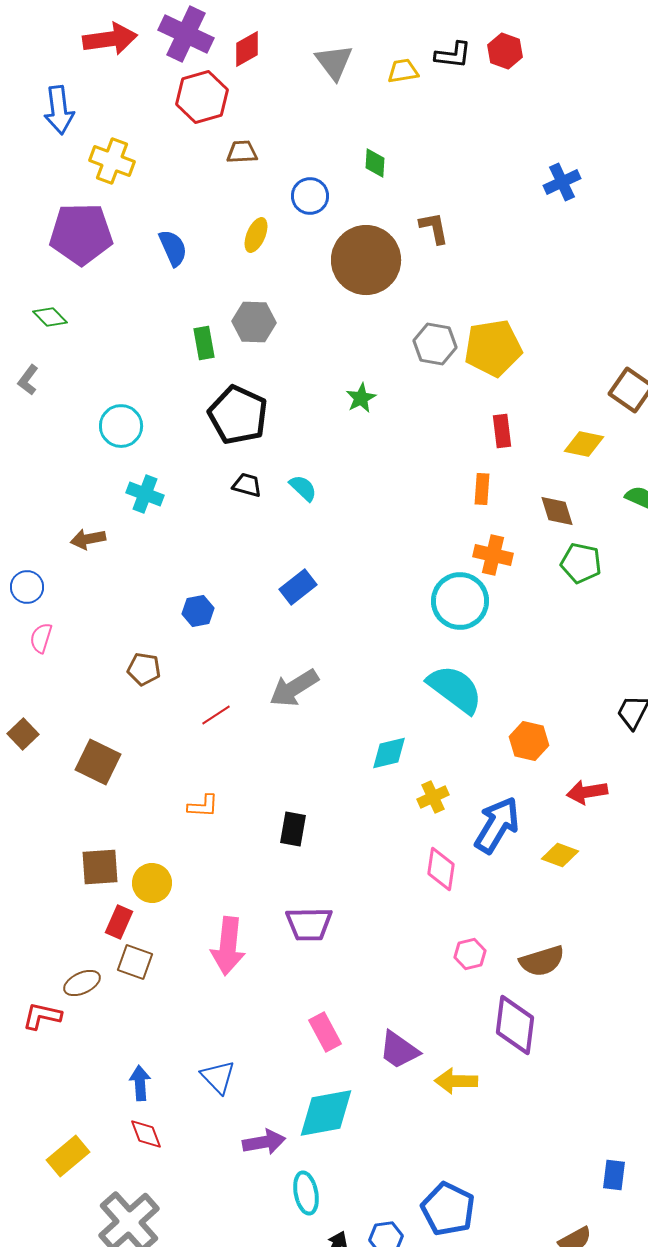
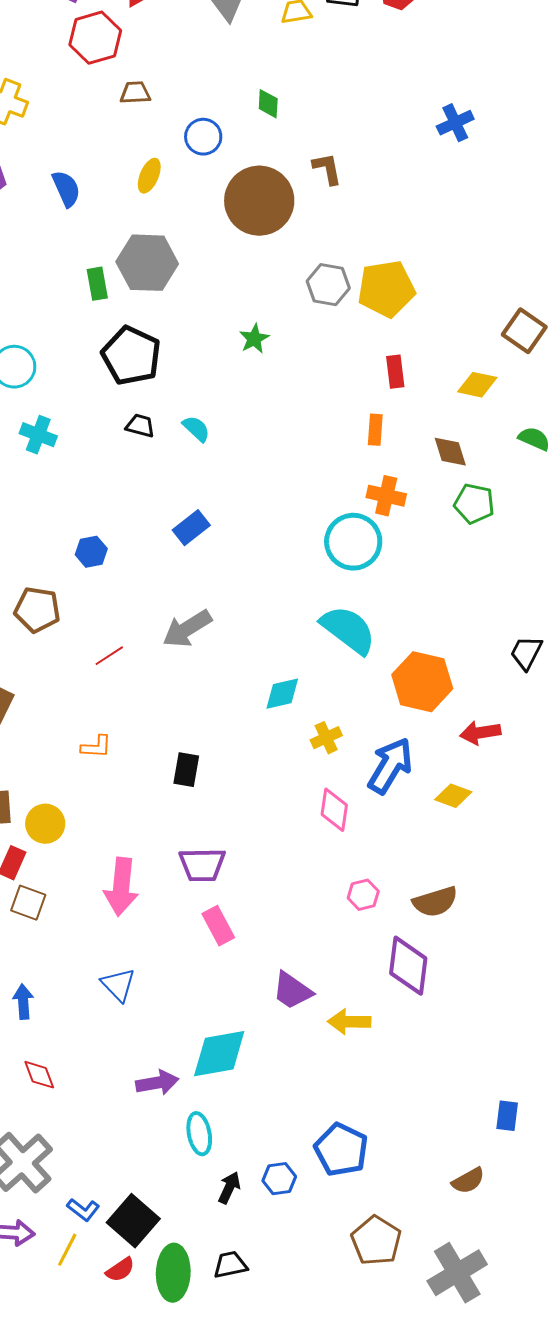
gray hexagon: (254, 322) -> (147, 263), size x1.4
brown pentagon: (144, 669) -> (37, 610), size x1.4
orange hexagon: (529, 741) -> (422, 682), size x1.5
pink rectangle: (325, 1032) -> (218, 926), moved
blue triangle: (218, 1077) -> (118, 985), moved
blue arrow: (140, 1083) -> (23, 1002), moved

